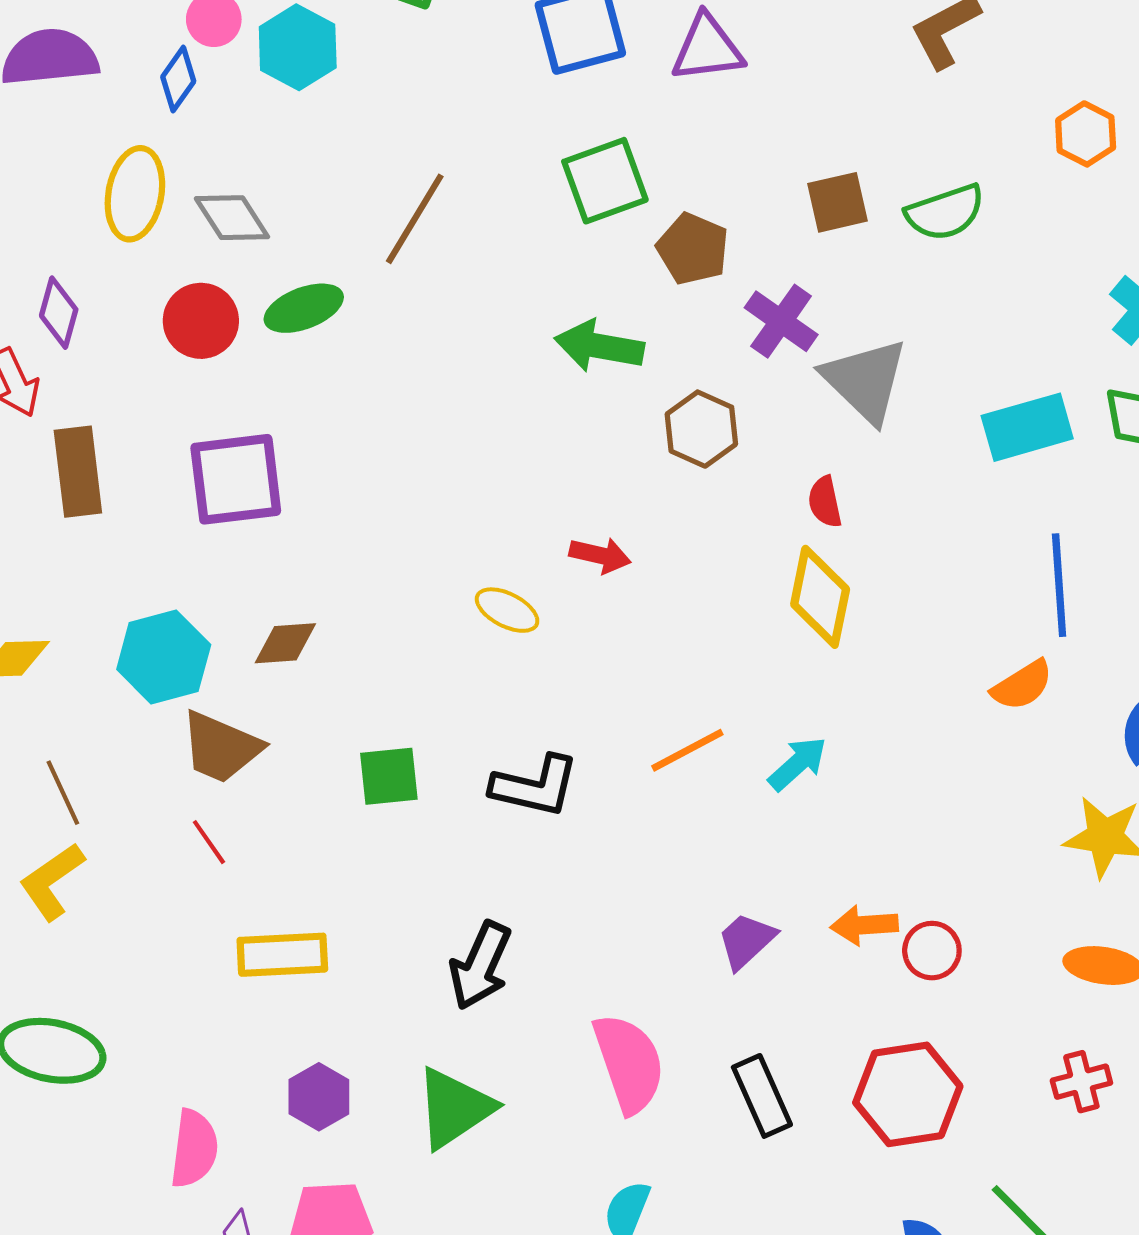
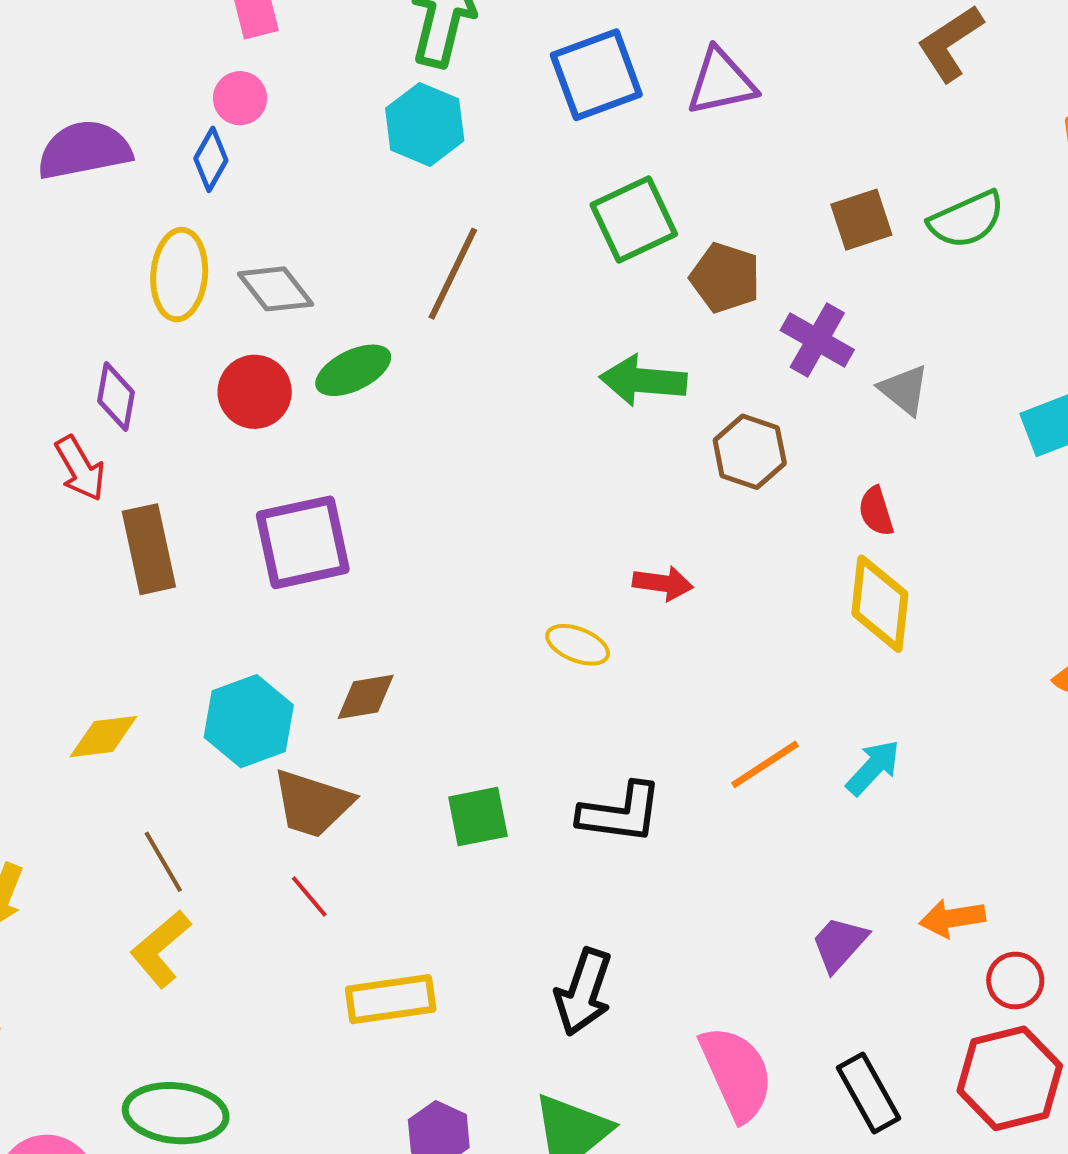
cyan hexagon: (298, 47) -> (425, 124), moved
gray triangle: (865, 380) -> (904, 390), size x0.6
red circle: (932, 951) -> (1015, 981), moved

